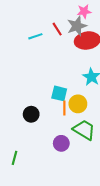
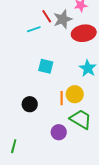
gray star: (77, 26) -> (63, 19), moved
red line: (57, 29) -> (47, 16), moved
cyan square: (59, 93) -> (46, 66), moved

